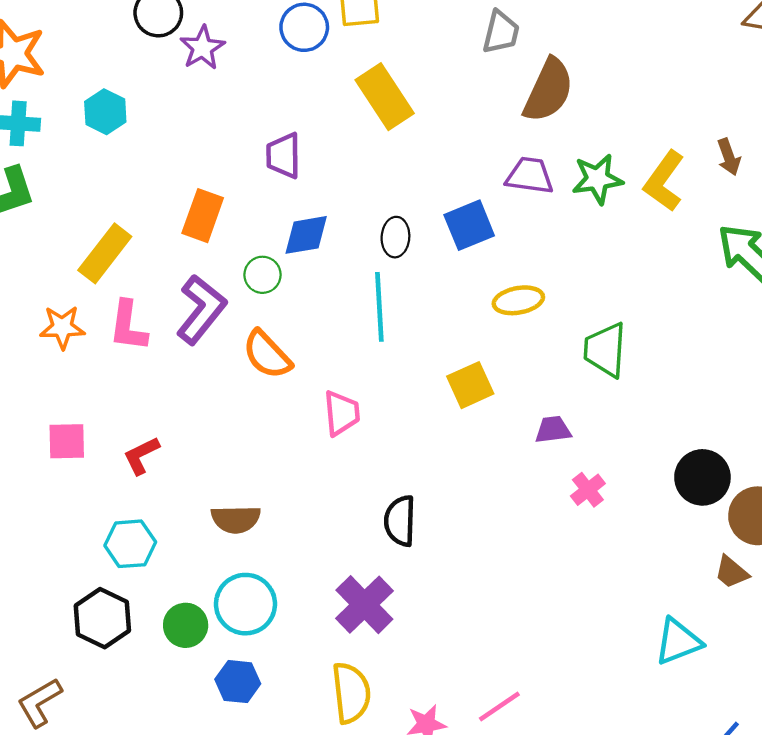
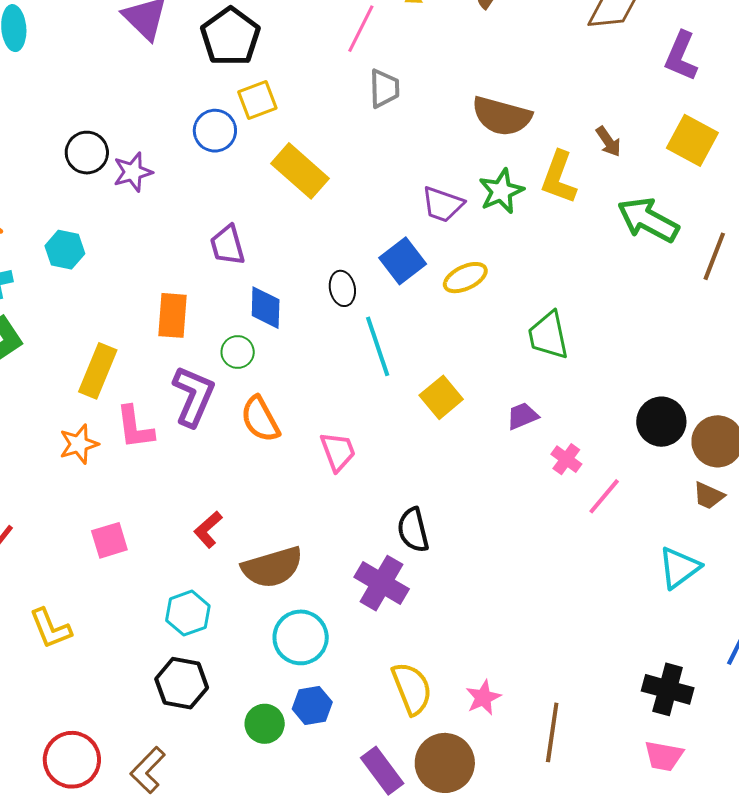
purple star: (202, 48) -> (133, 172), turned 30
brown semicircle: (548, 90) -> (502, 116), moved, turned 96
purple trapezoid: (530, 176) -> (443, 204), turned -153
blue diamond: (306, 235) -> (266, 308), turned -63
yellow ellipse: (518, 300) -> (465, 278), moved
cyan line: (379, 307) -> (378, 346), moved
orange semicircle: (267, 355) -> (260, 419), turned 30
red L-shape: (141, 455) -> (208, 530), moved
brown semicircle: (236, 519) -> (272, 567), size x1.4
purple cross: (364, 605) -> (382, 583), moved
green circle: (186, 625) -> (265, 724), moved
pink line: (499, 707) -> (604, 496), moved

